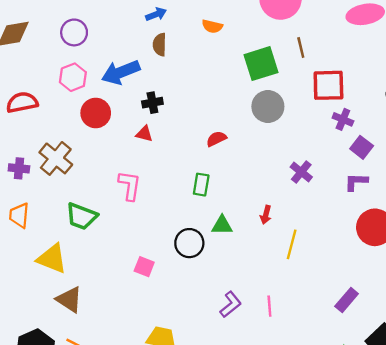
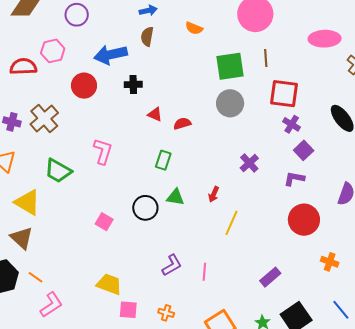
pink hexagon: (73, 77) -> (53, 51), moved
red triangle: (144, 134) -> (155, 114), moved
brown triangle: (69, 300) -> (22, 238), moved

